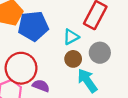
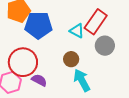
cyan triangle: (71, 37) -> (77, 31), moved, turned 49
gray circle: (100, 53) -> (105, 46), moved

